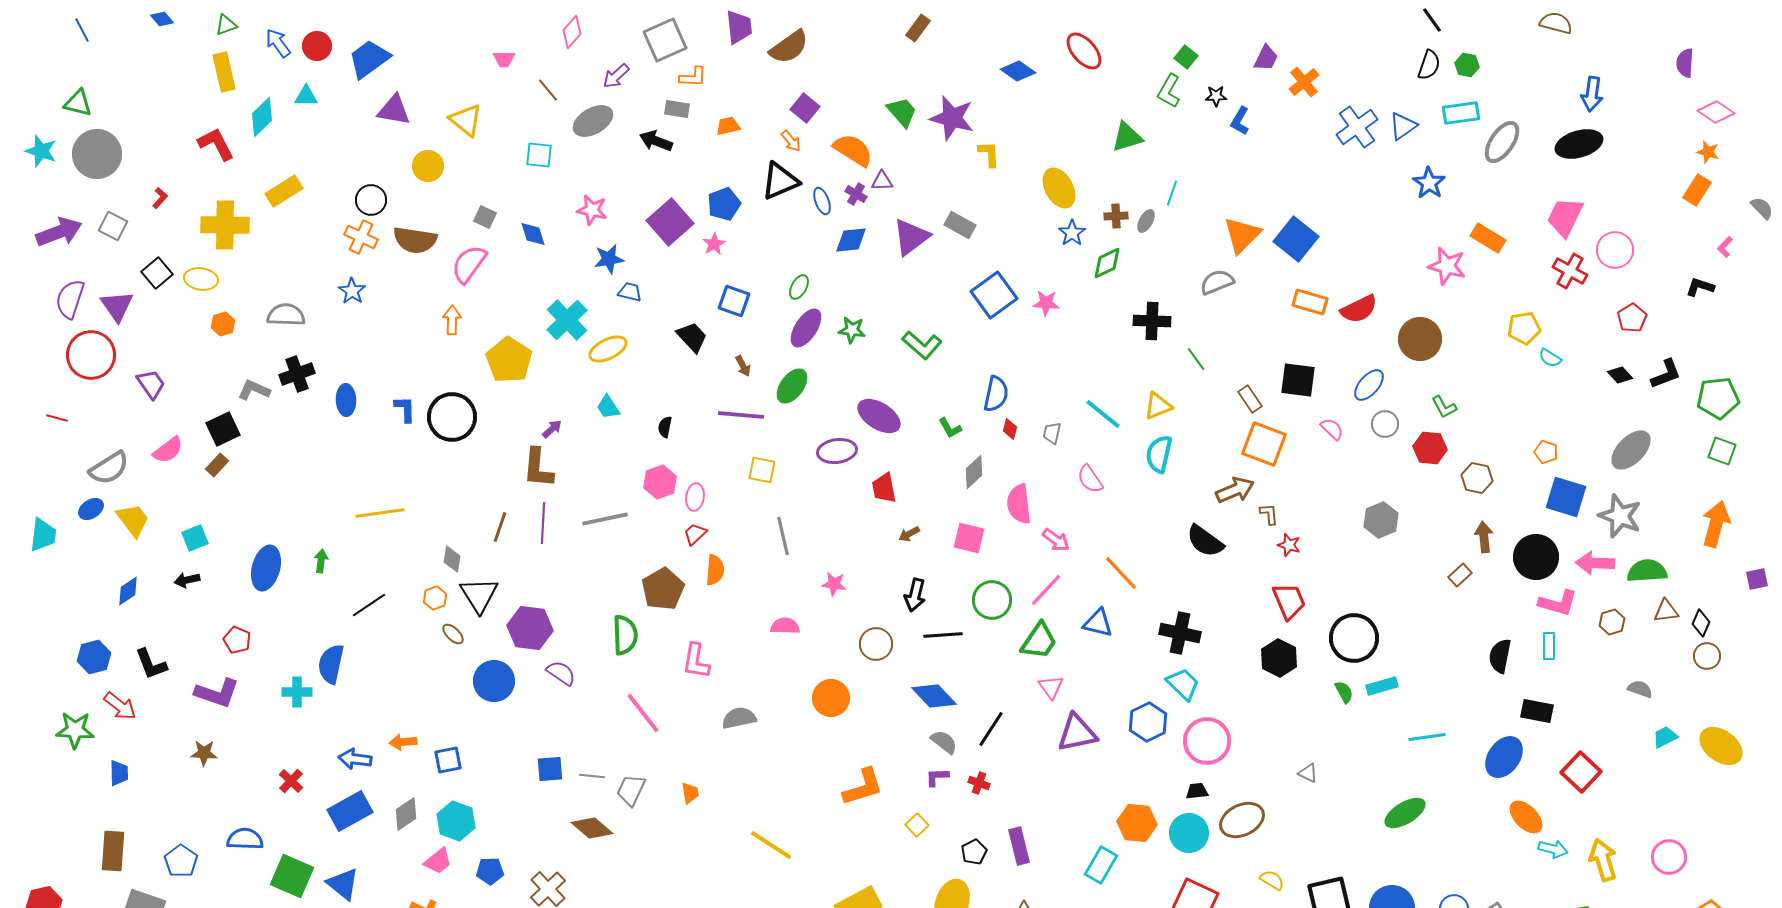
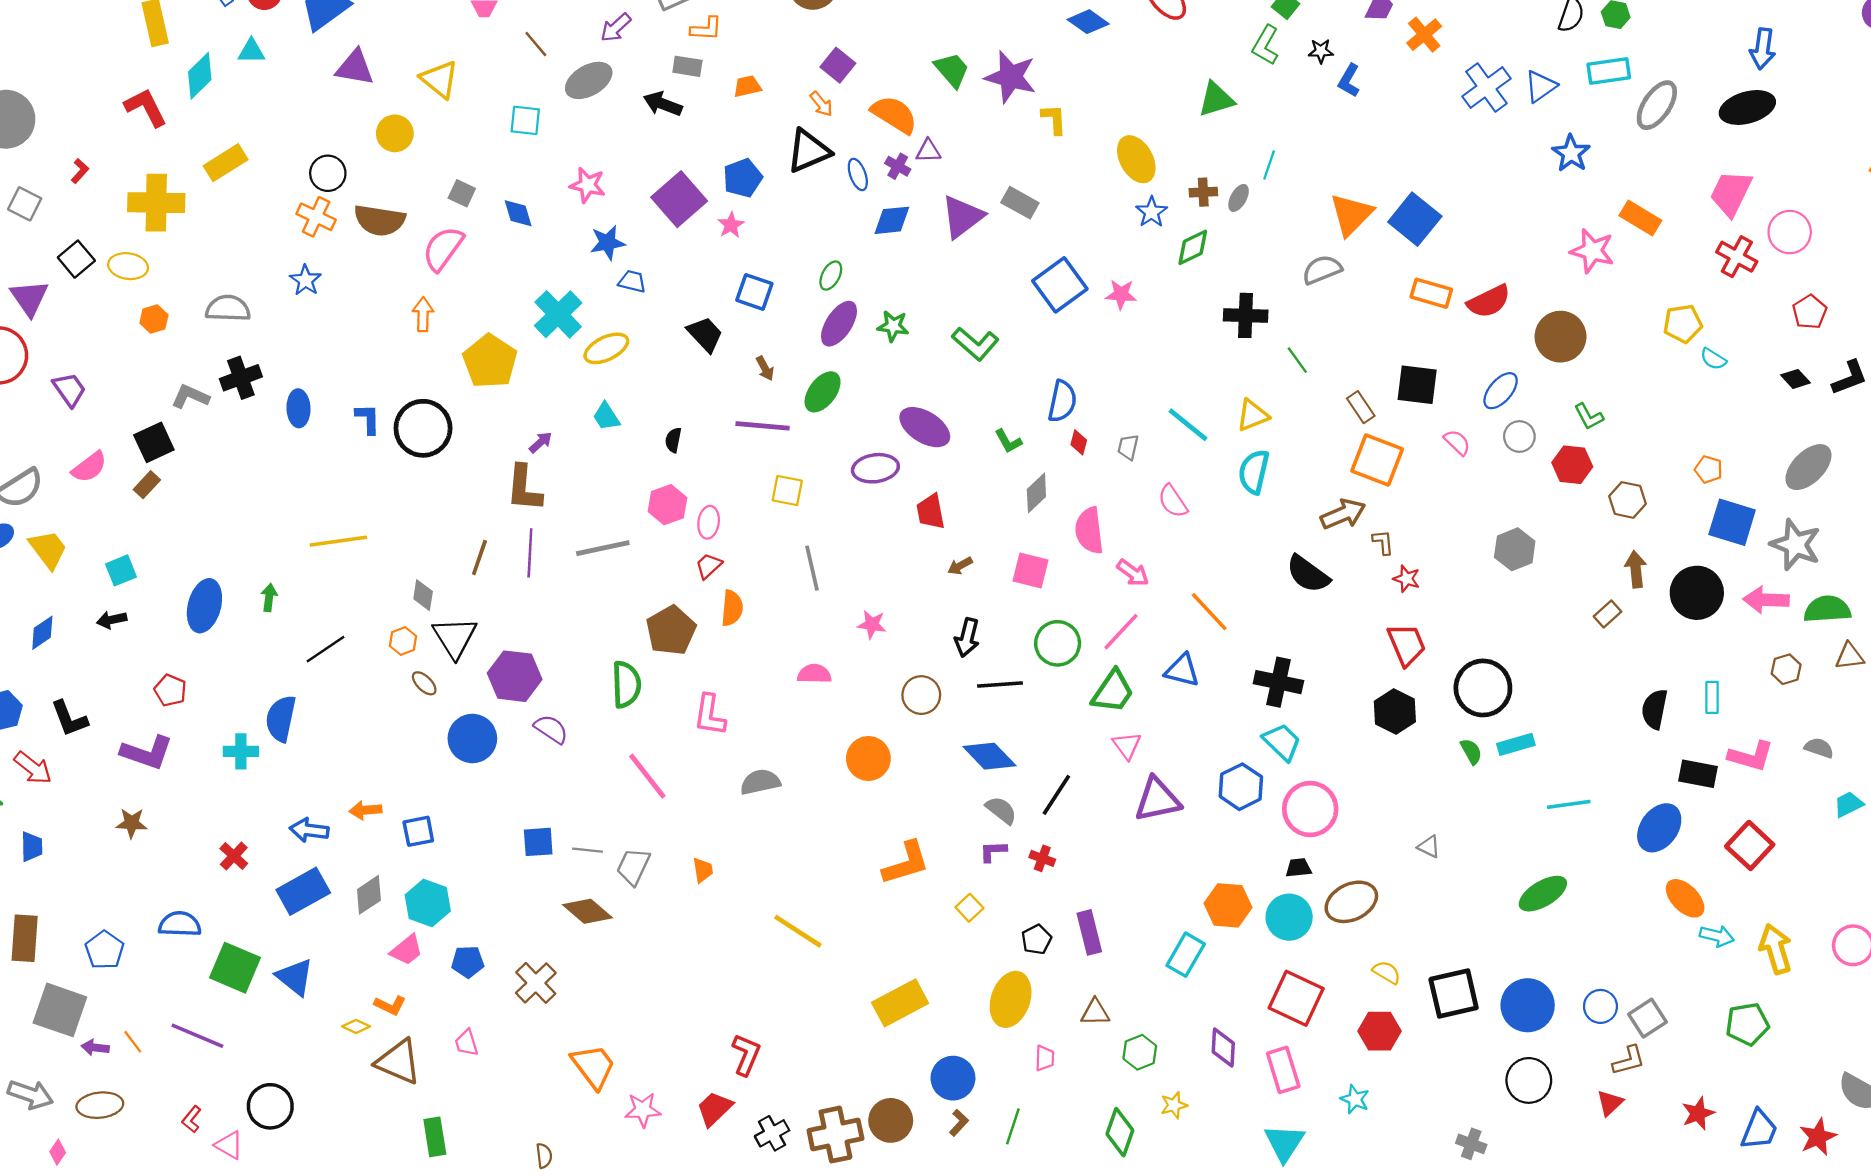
pink L-shape: (1558, 603) -> (1751, 756), moved

